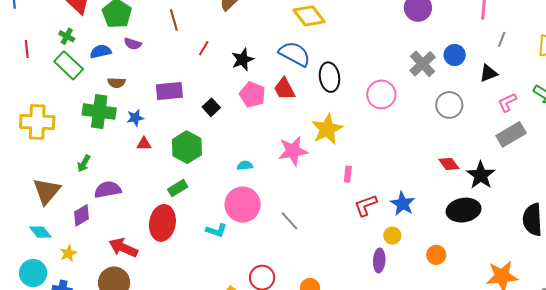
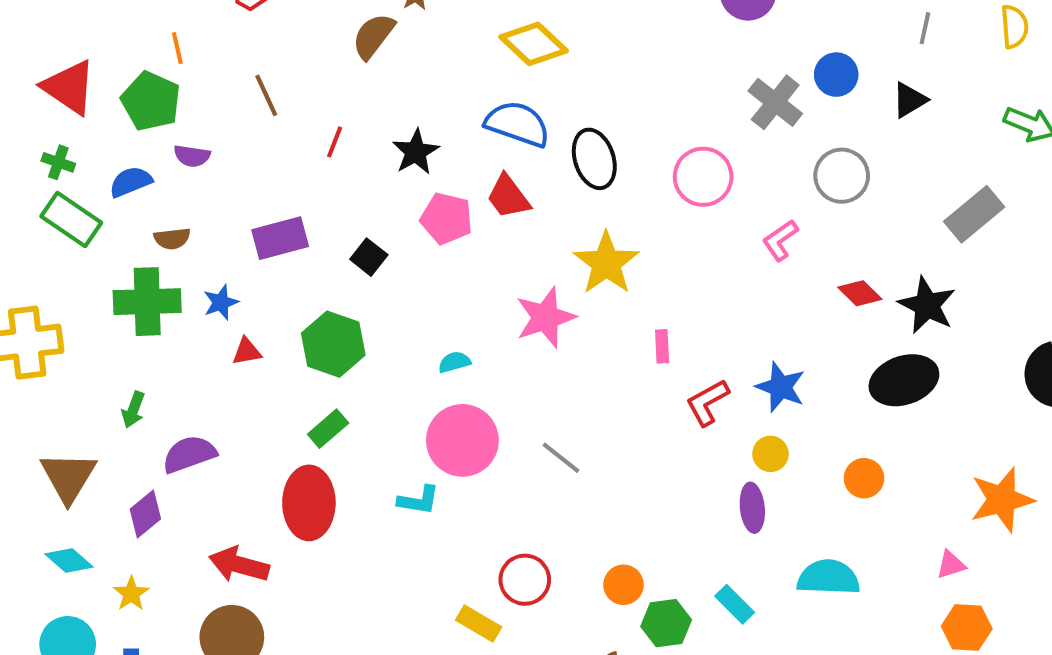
pink L-shape: (507, 102) -> (780, 240), moved

